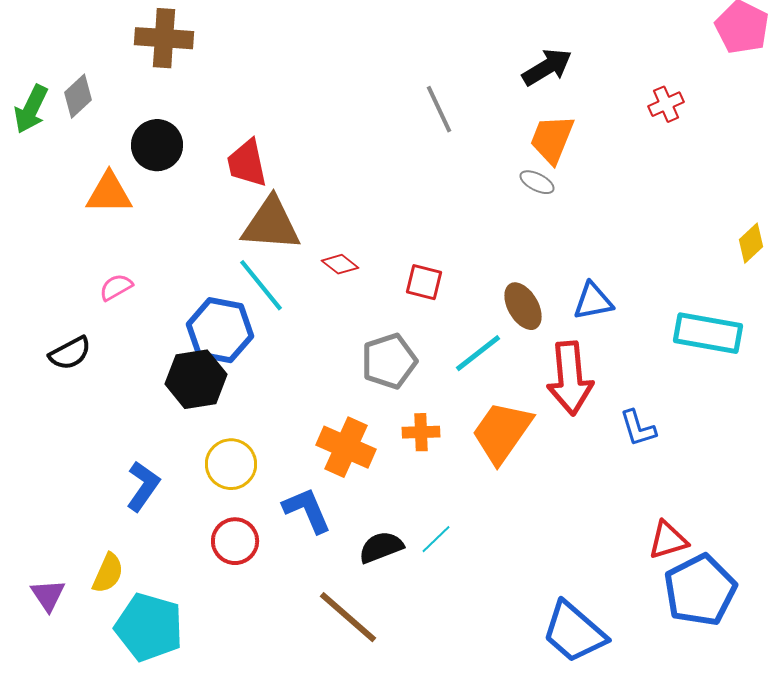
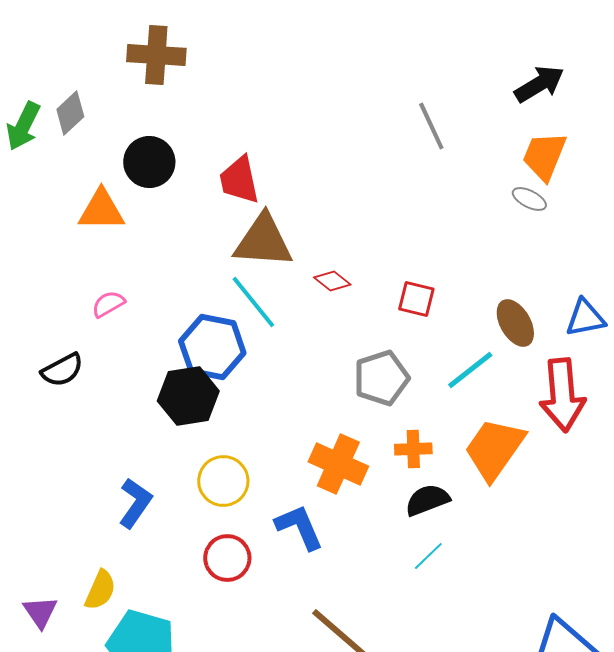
black semicircle: (381, 547) -> (427, 500), moved

